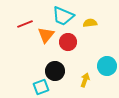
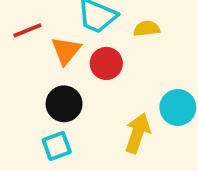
black circle: (55, 71) -> (64, 104), moved
yellow arrow: (85, 80) -> (137, 133), size x1.5

